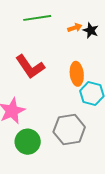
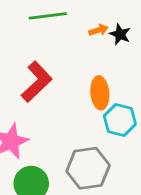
red L-shape: (30, 67) -> (37, 82), turned -100

